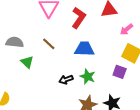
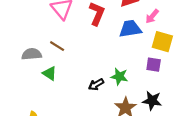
brown line: (49, 44) -> (57, 46), moved
blue trapezoid: (84, 49) -> (130, 29), moved

